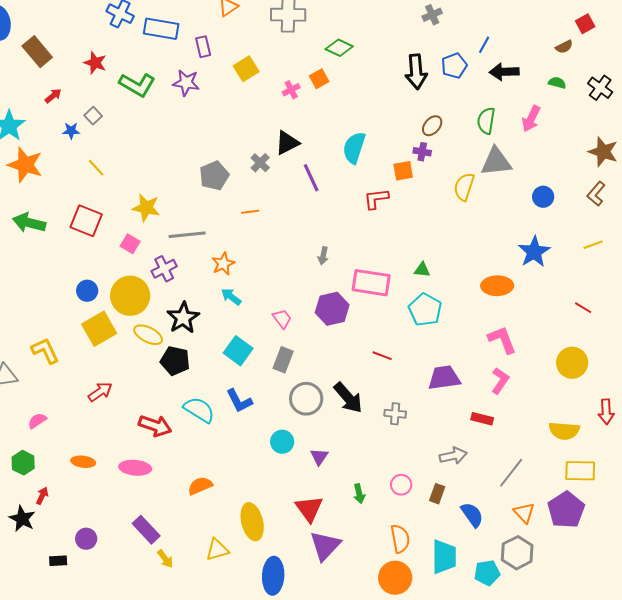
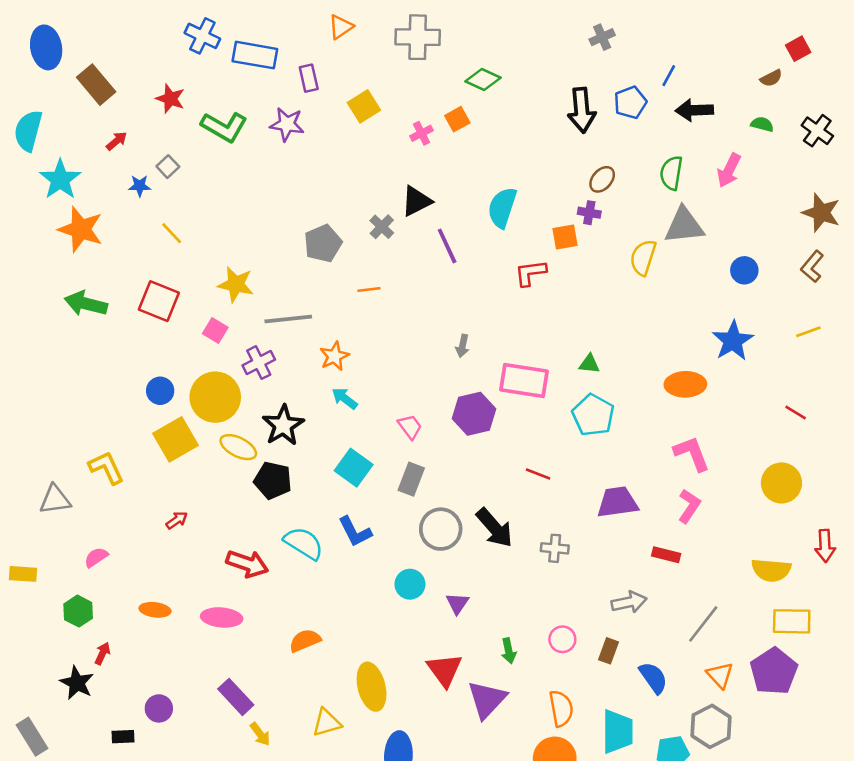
red arrow: (100, 392) -> (177, 520), size x0.7
purple triangle: (325, 546) -> (487, 699), moved

